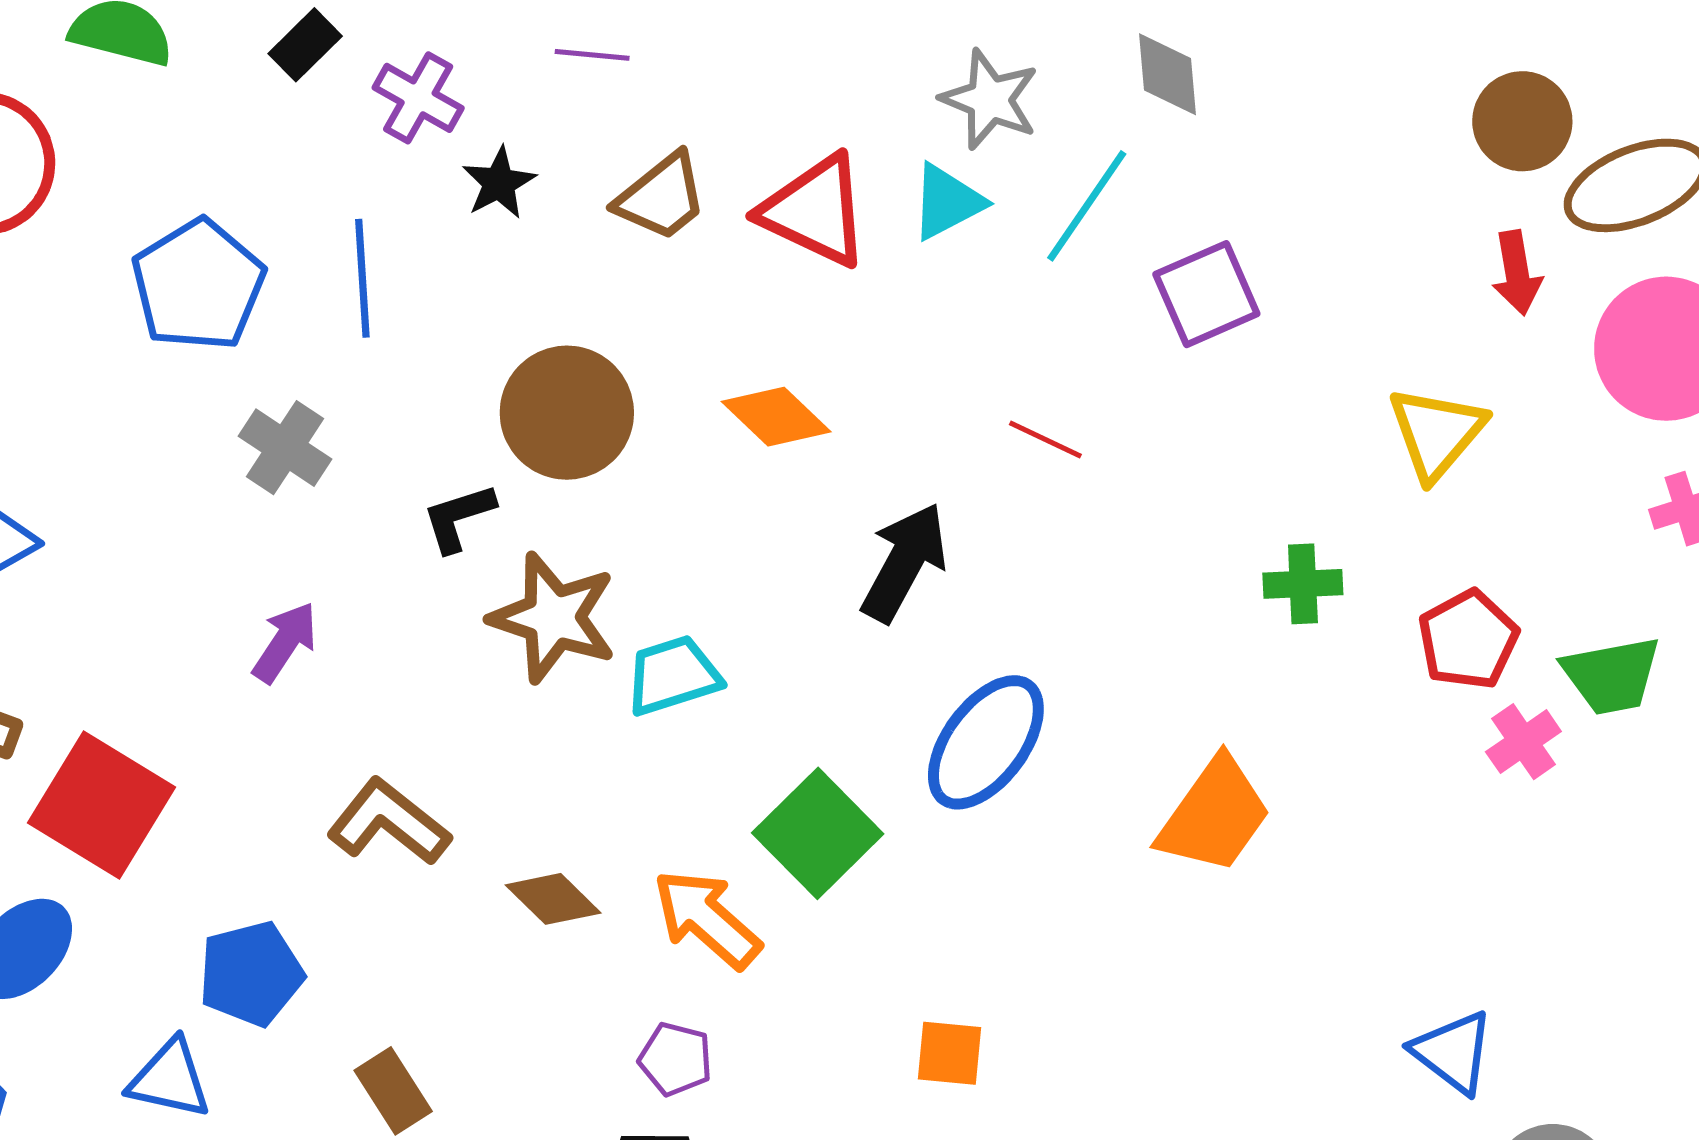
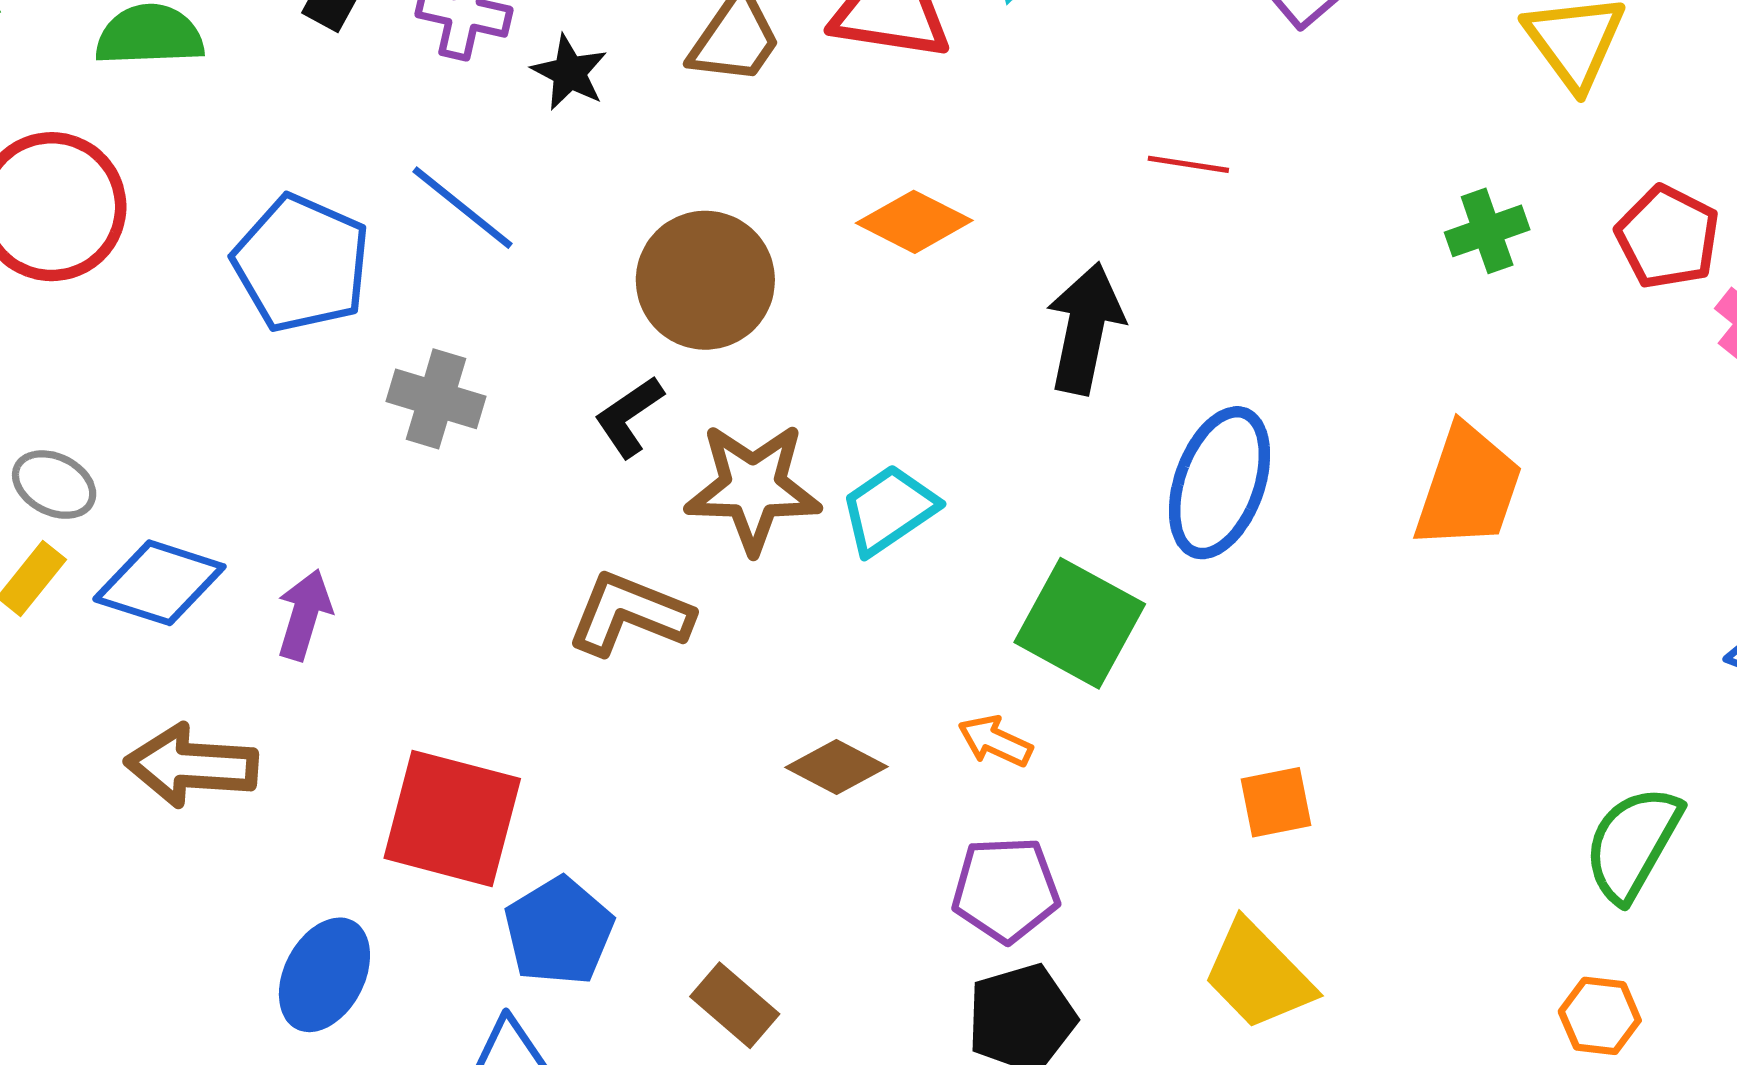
blue line: (362, 278) -> (462, 208), turned -31
purple arrow: (285, 642) -> (304, 615), moved
red square: (101, 805) -> (452, 818), moved
brown L-shape: (389, 822) -> (630, 614), moved
orange arrow: (707, 919) -> (995, 741), size x0.6
purple pentagon: (676, 1059) -> (1006, 890), size x1.4

